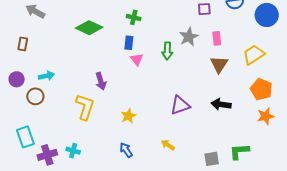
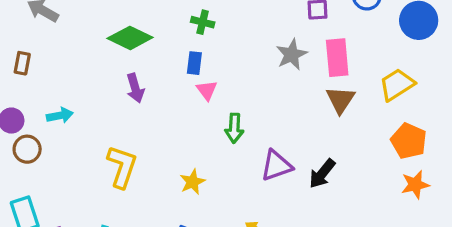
pink rectangle: (217, 38) -> (337, 58), size x1.6
green arrow: (167, 51) -> (234, 128), moved
purple arrow: (101, 81) -> (135, 88), moved
brown circle: (35, 96) -> (27, 149), moved
black arrow: (221, 104) -> (322, 174), moved, turned -60

